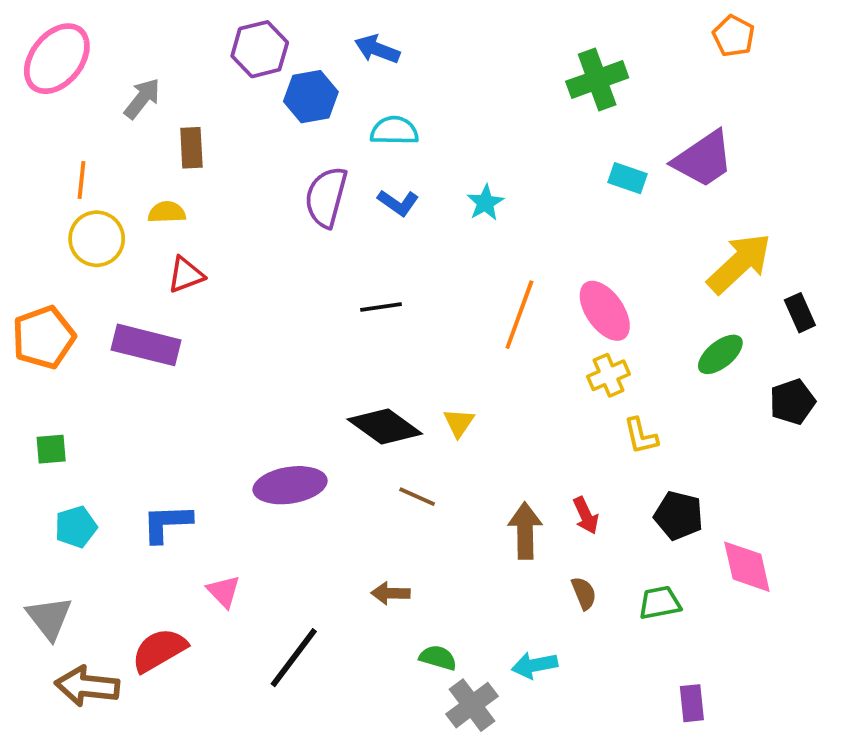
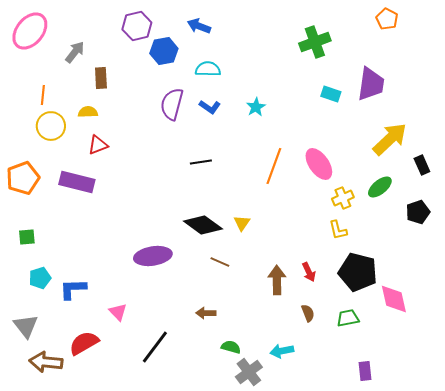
purple trapezoid: (703, 159) -> (371, 84), turned -48
yellow cross: (609, 375) -> (343, 198), moved
black pentagon: (679, 516) -> (358, 272), size x1.5
blue L-shape: (167, 523) -> (73, 289), moved

